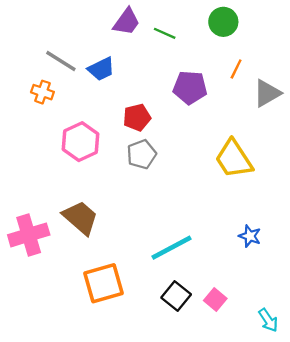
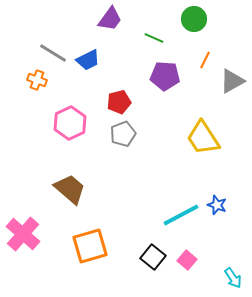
green line: (165, 33) -> (154, 38), moved
pink cross: (29, 235) -> (23, 234), moved, turned -32
cyan line: (171, 248) -> (181, 215), moved

